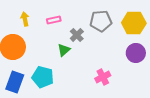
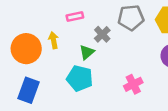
yellow arrow: (25, 19) -> (54, 40), moved
cyan pentagon: (43, 77) -> (80, 78), moved

